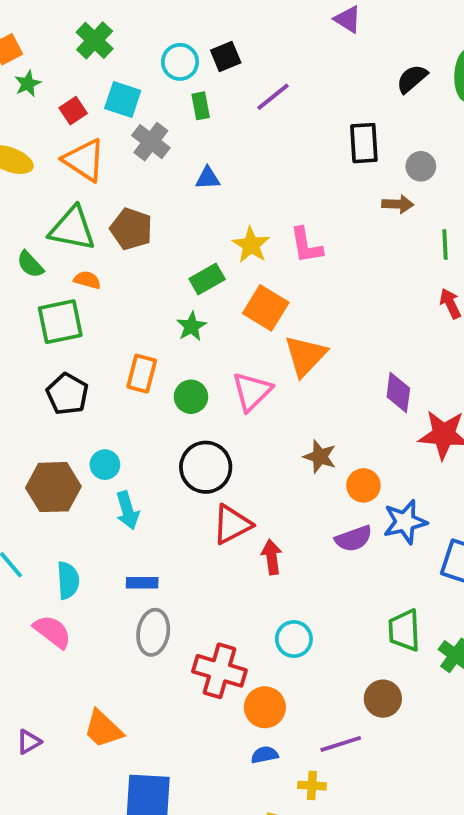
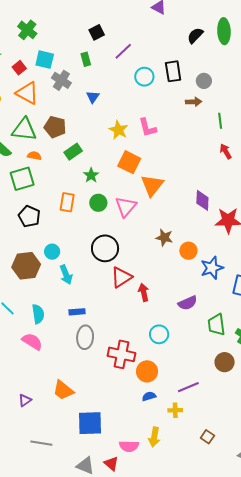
cyan circle: (180, 62) -> (144, 77), moved
blue triangle: (208, 178) -> (93, 97), turned -48
green rectangle: (207, 279) -> (73, 152), moved
green circle: (191, 397) -> (98, 203), moved
purple semicircle: (354, 539) -> (188, 303), moved
brown circle: (383, 699) -> (225, 362), moved

